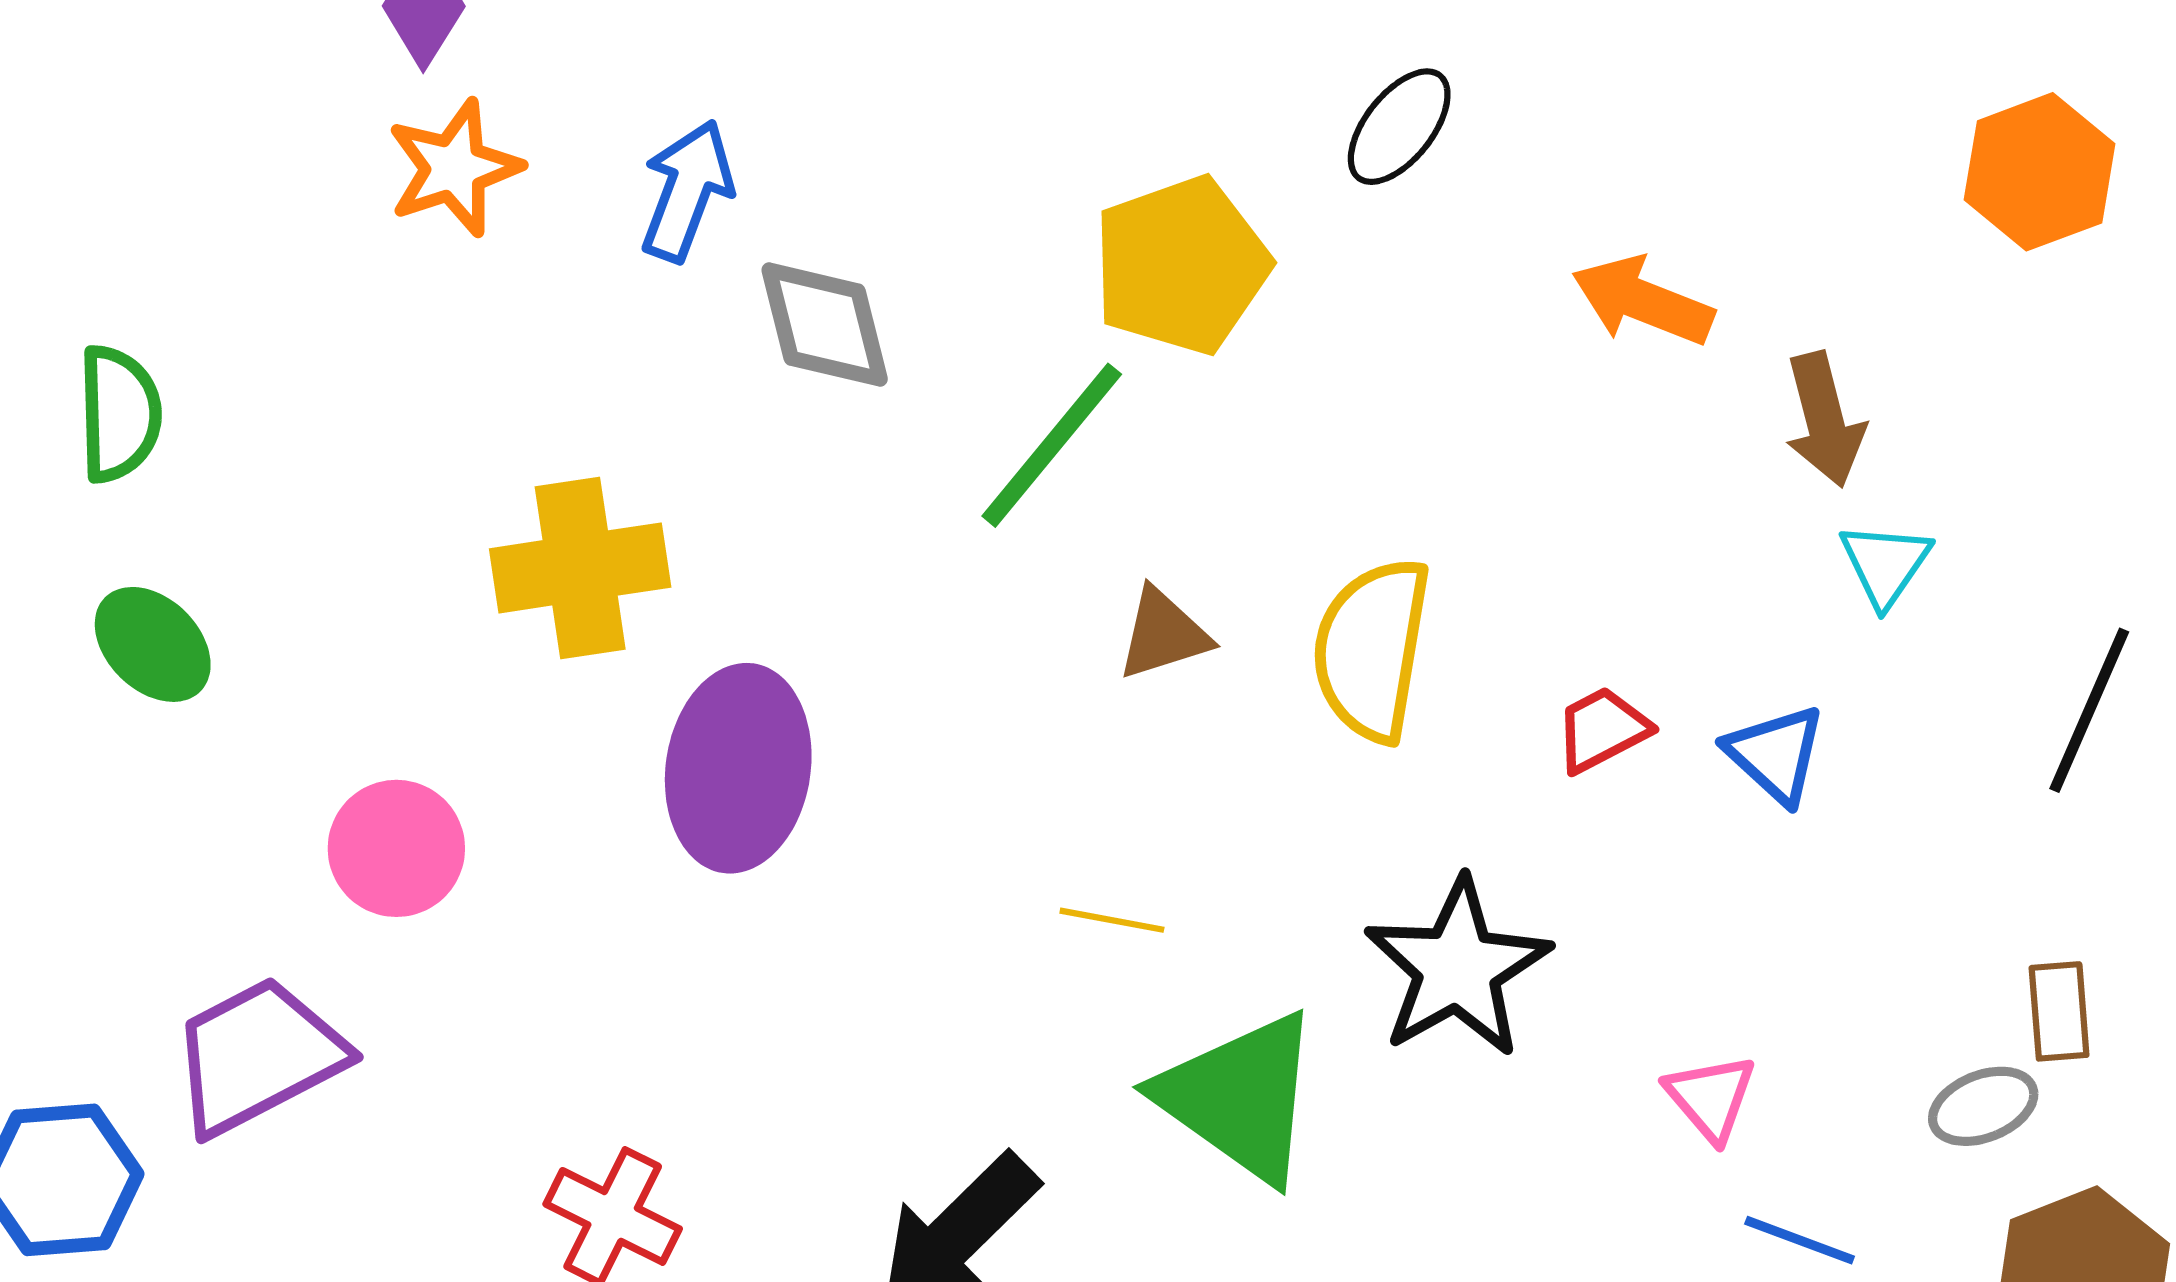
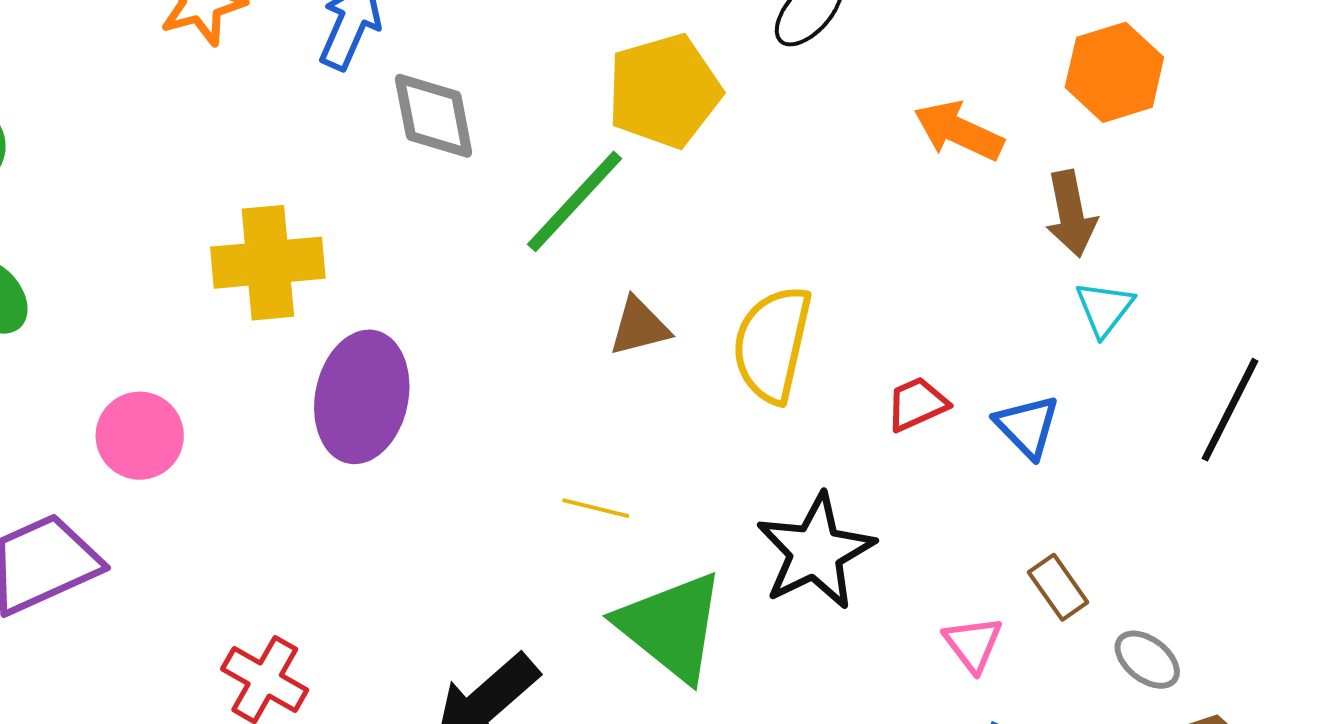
orange hexagon: (2040, 172) -> (1114, 72), moved
brown rectangle: (2059, 1011) -> (1058, 587), moved, turned -34
gray ellipse: (1983, 1106) -> (1147, 660), turned 56

